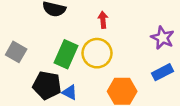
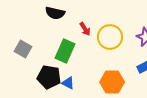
red arrow: (103, 20) -> (85, 29), moved, turned 152
yellow circle: (97, 53) -> (110, 37), moved

